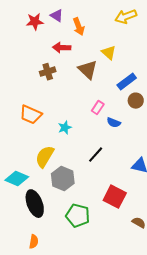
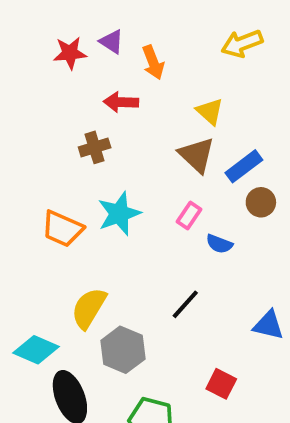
brown triangle: (88, 70) -> (197, 155), moved
cyan star: (65, 128) -> (119, 214), moved, size x1.6
red square: (115, 197) -> (221, 384), size x0.7

